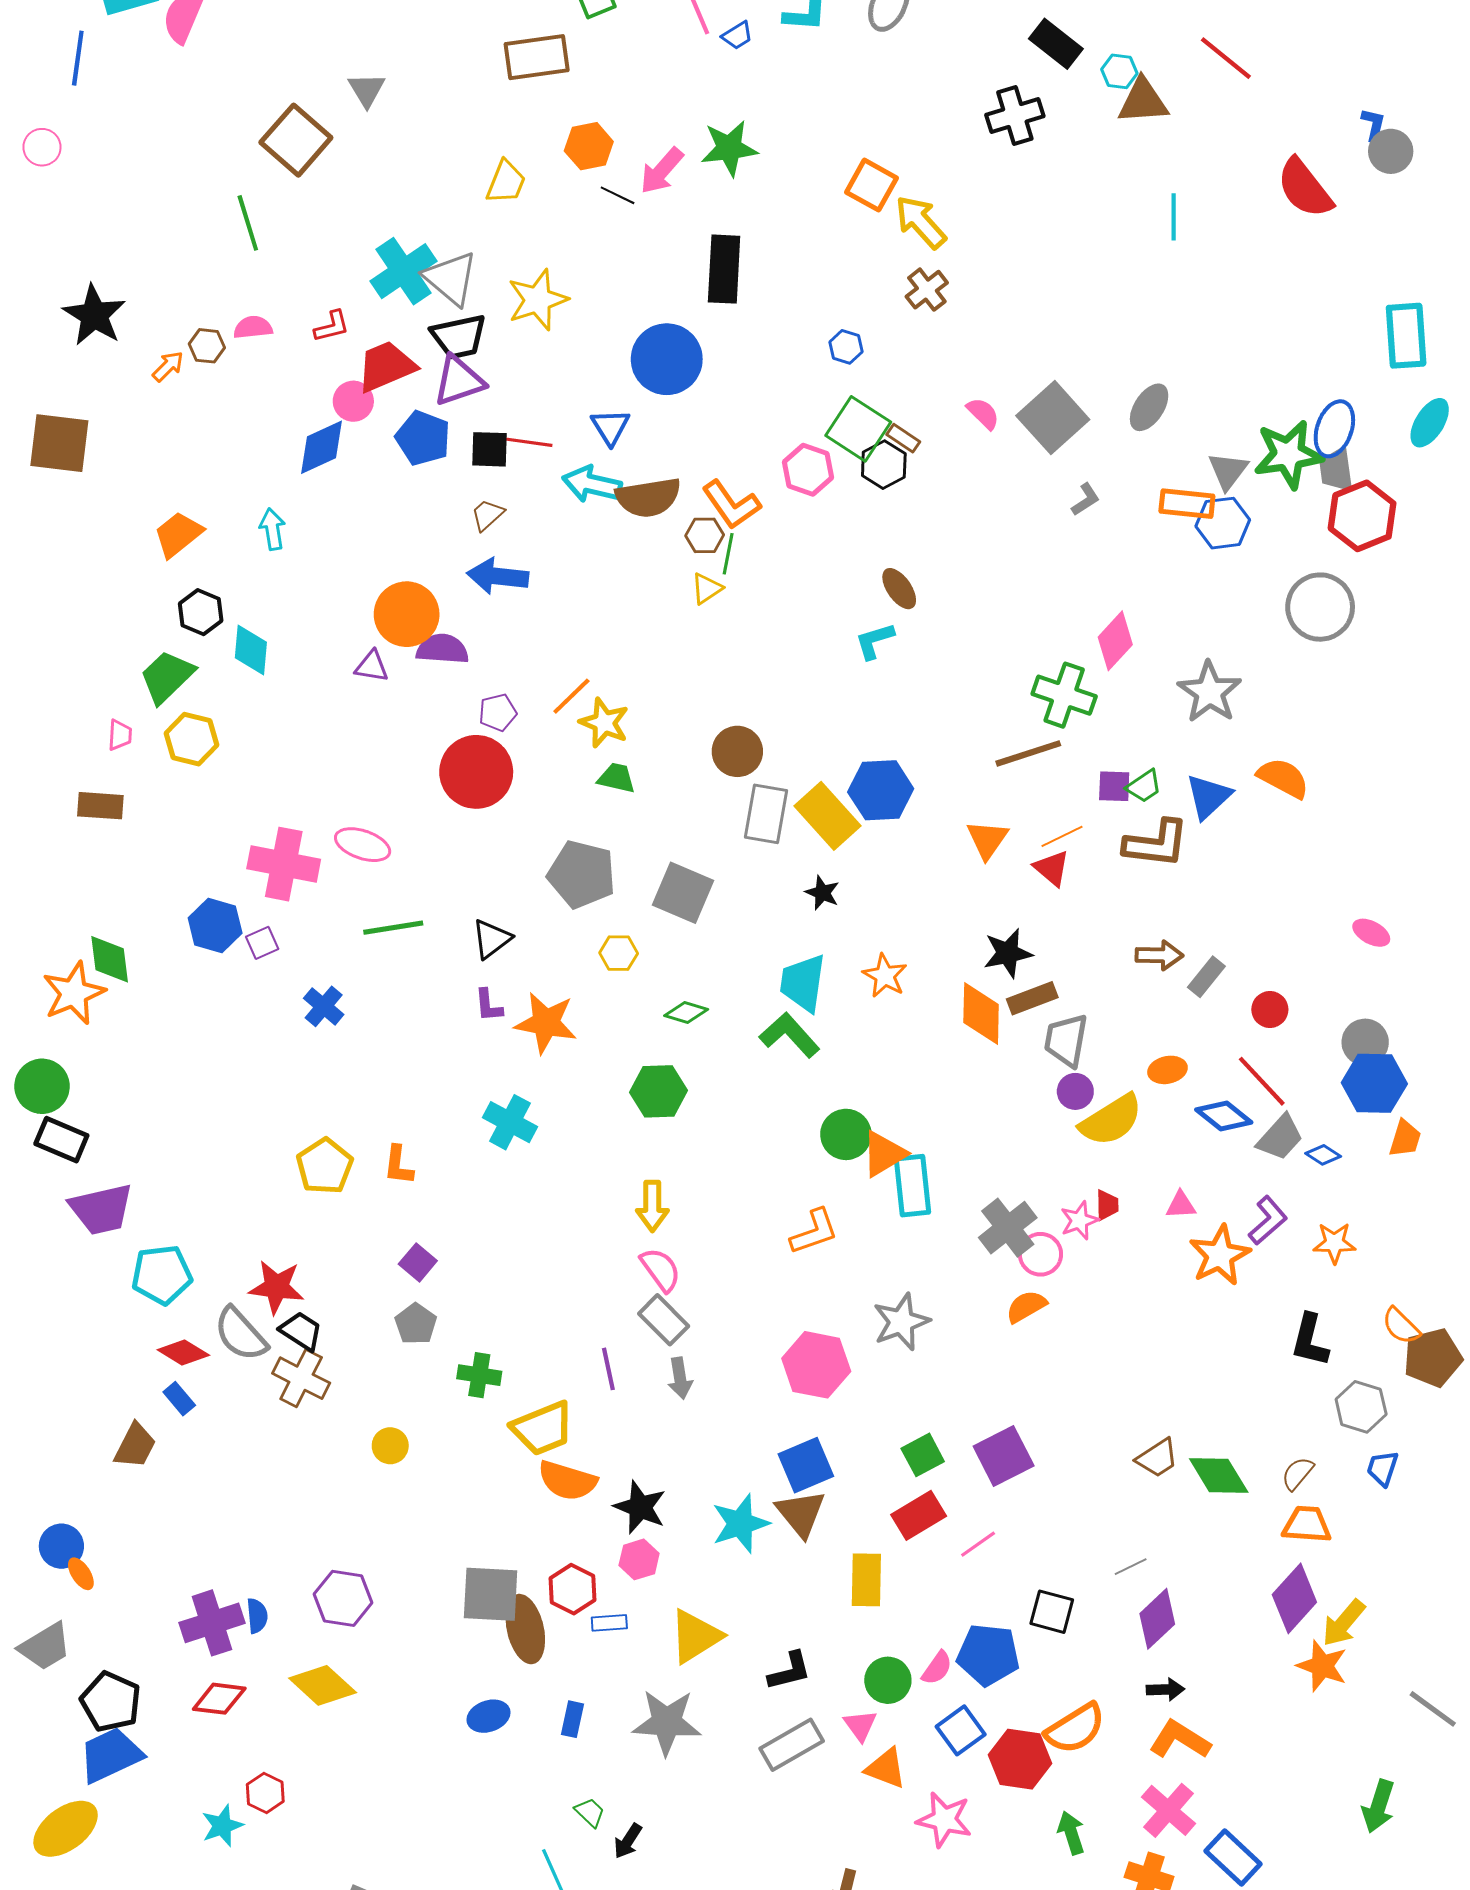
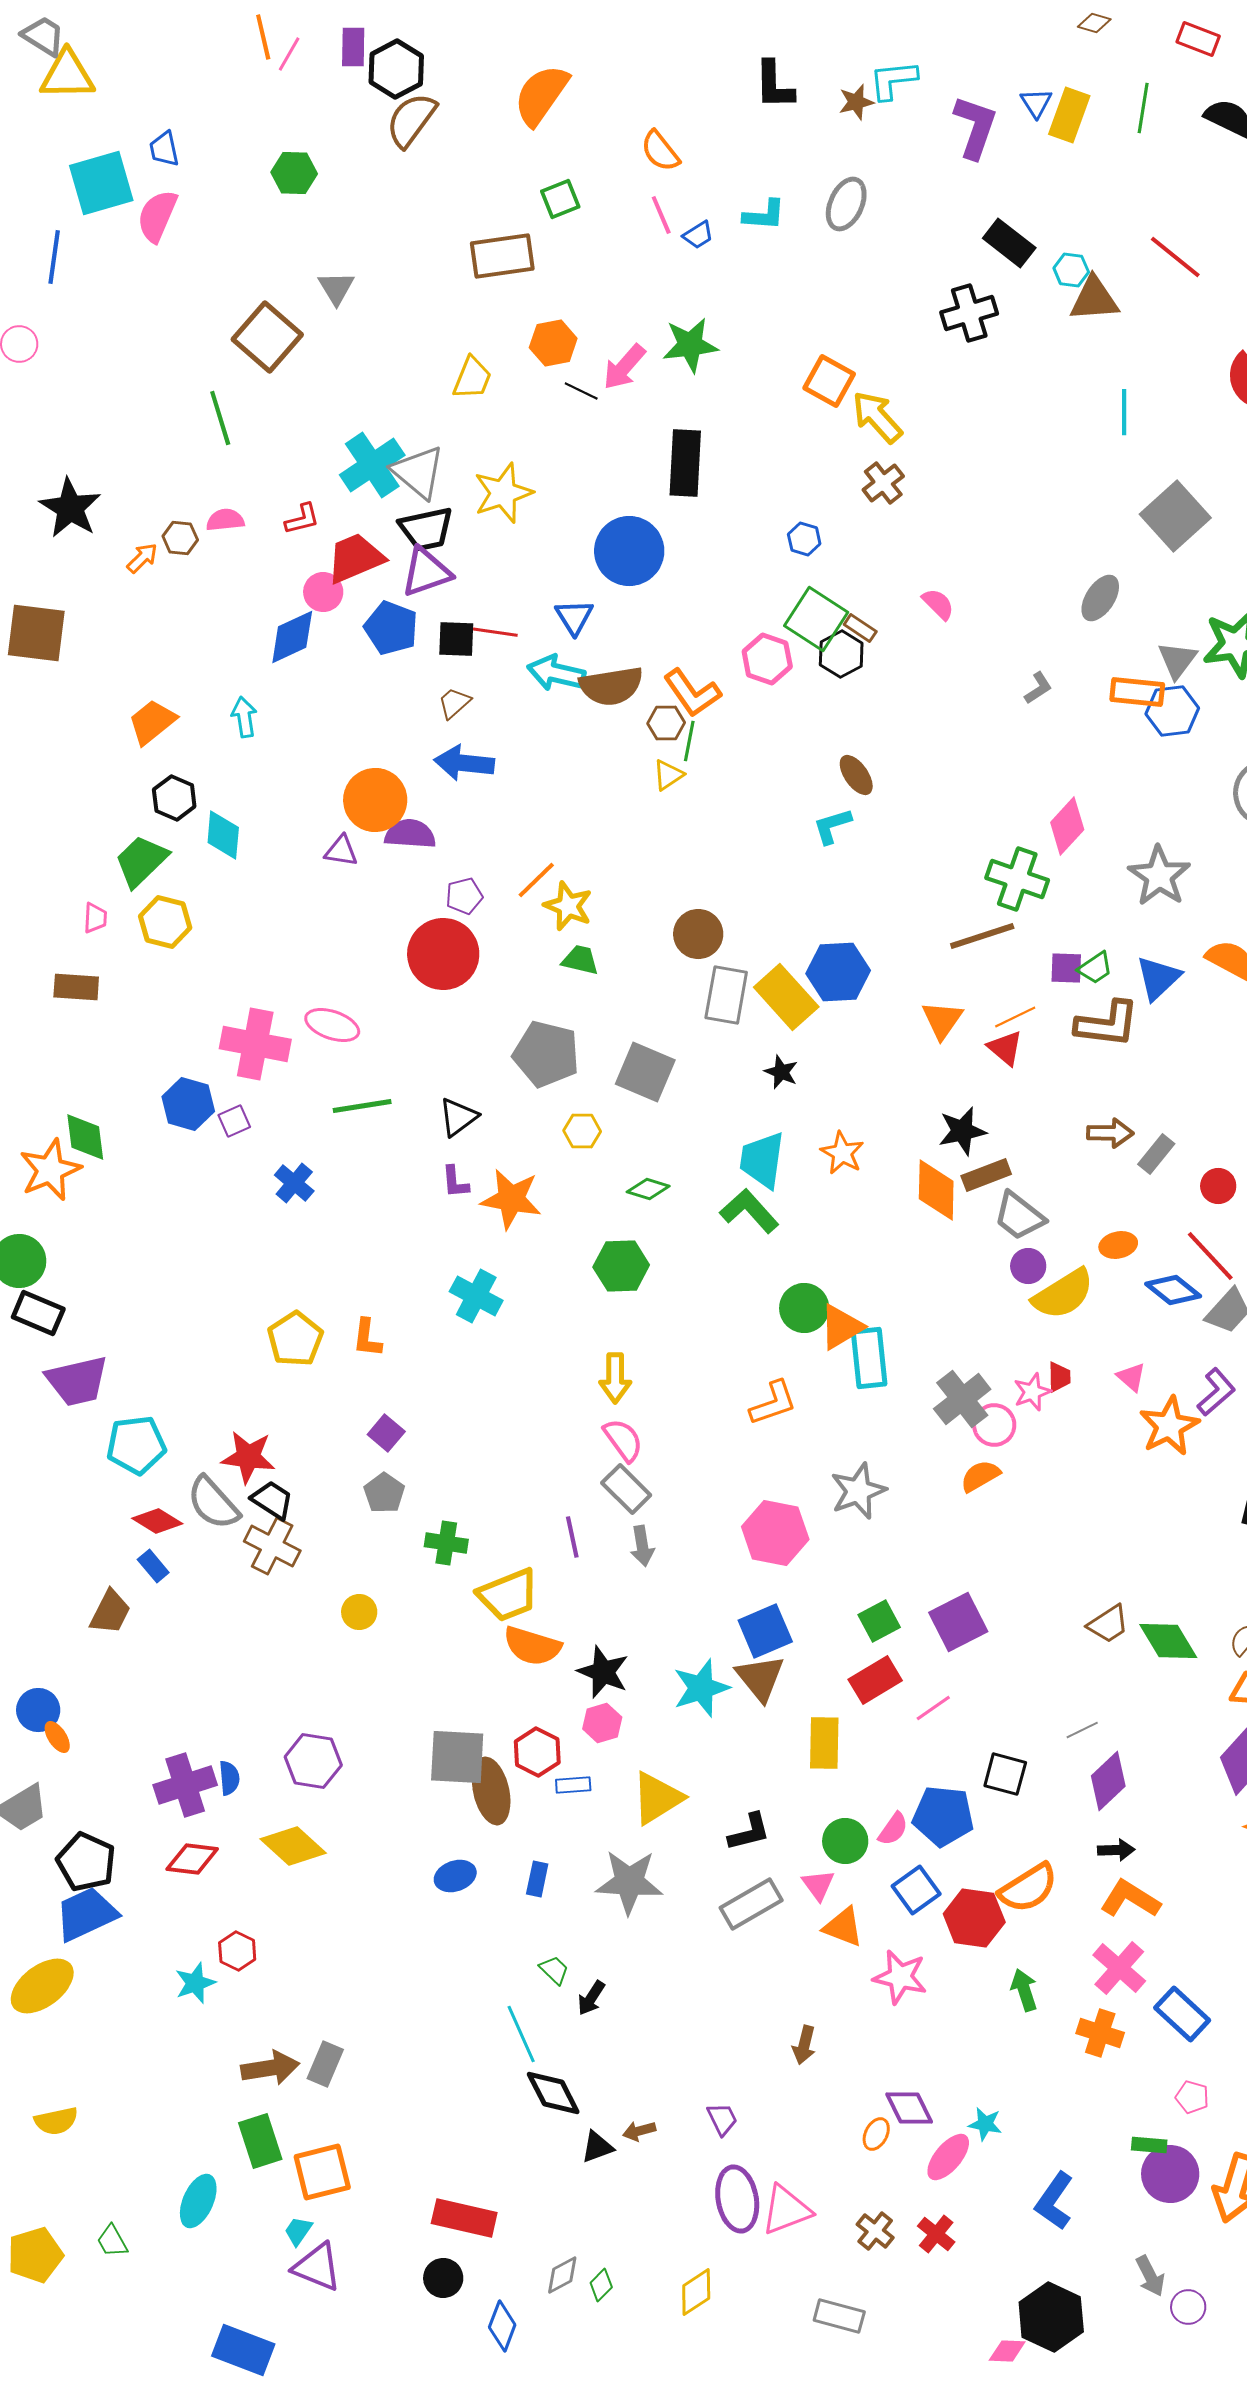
gray square: (1053, 418) -> (1175, 516), moved
gray trapezoid: (1066, 1040) -> (1019, 1216), turned -62
pink triangle: (1181, 1205) -> (1131, 1377), turned 44

